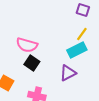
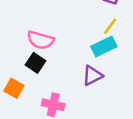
black square: (32, 63) -> (35, 63), moved

